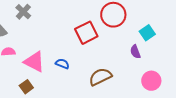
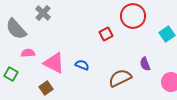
red square: (86, 33) -> (106, 34), size x0.6
purple semicircle: (135, 52) -> (145, 64), moved

